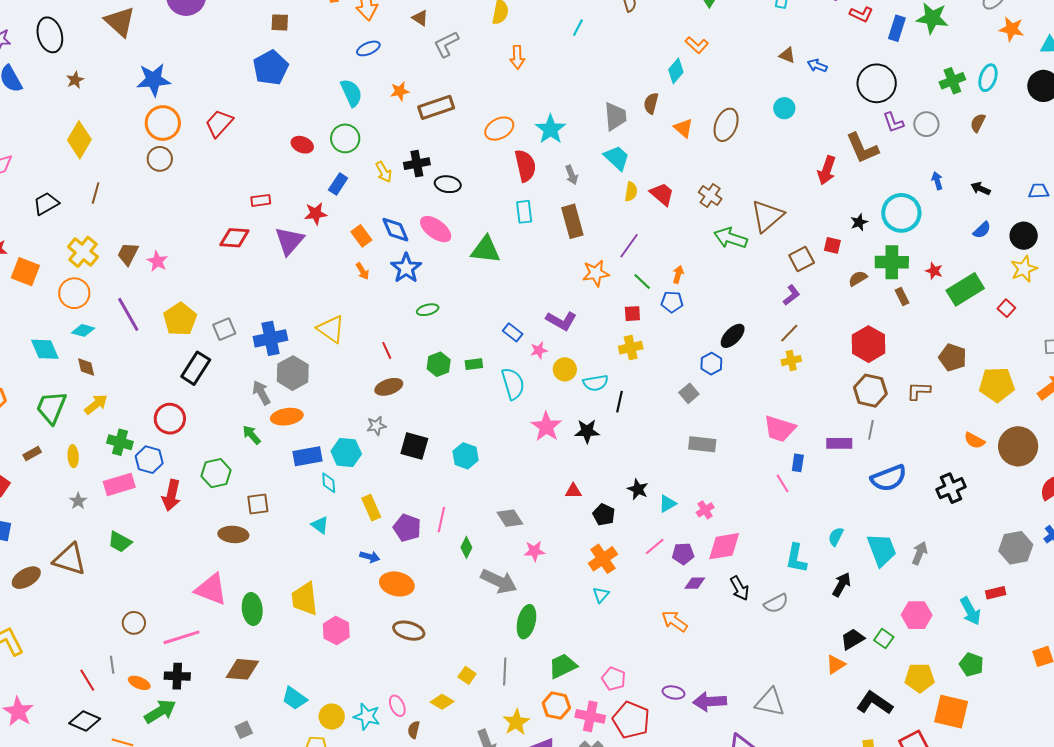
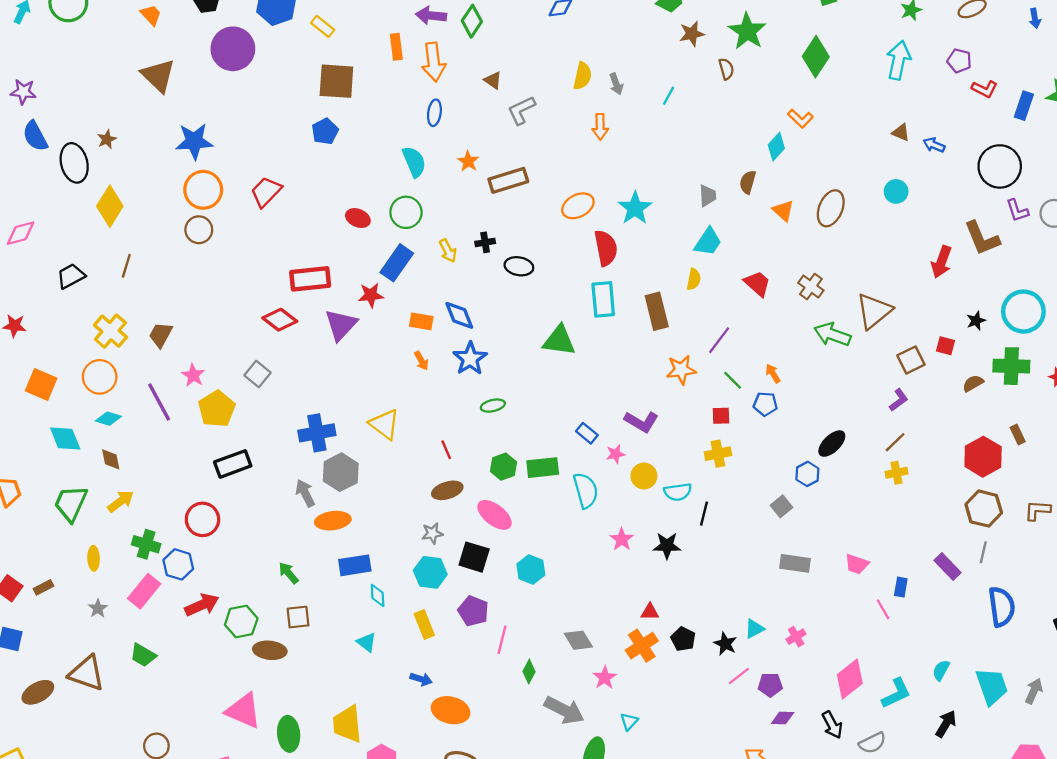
brown square: (280, 22) -> (336, 81), size x1.8
black ellipse: (50, 35) -> (74, 163), moved
blue ellipse: (368, 48) -> (434, 113), turned -60
blue pentagon: (271, 68) -> (325, 131), size x0.7
orange star: (400, 91) -> (468, 161), turned -30
gray trapezoid: (615, 116) -> (708, 196), size x0.7
cyan trapezoid: (617, 158) -> (708, 242), turned 80
black cross: (417, 164) -> (485, 242), size x0.7
gray arrow: (572, 175) -> (616, 84), moved
blue rectangle: (338, 184) -> (397, 263), size x1.5
yellow semicircle: (631, 192) -> (694, 279), moved
red rectangle: (261, 200) -> (310, 279), size x1.8
cyan rectangle: (524, 212) -> (603, 299), size x1.4
pink ellipse: (436, 229) -> (495, 515), moved
orange rectangle: (361, 236) -> (421, 321), turned -45
red diamond: (234, 238) -> (280, 320), turned 32
pink star: (157, 261) -> (193, 375), moved
orange square: (25, 272) -> (41, 384), moved
orange arrow: (678, 274) -> (773, 374), turned -48
brown rectangle: (902, 296) -> (1018, 434), moved
gray square: (224, 329) -> (258, 374), moved, turned -30
green rectangle: (474, 364) -> (543, 468), size x1.6
black rectangle: (196, 368) -> (233, 464), turned 36
pink star: (546, 427) -> (622, 539), size x0.7
pink trapezoid: (780, 429) -> (857, 564), moved, size x0.7
green arrow: (252, 435) -> (288, 573), moved
purple rectangle: (839, 443) -> (948, 567), turned 45
cyan hexagon: (346, 453) -> (430, 572), moved
brown rectangle: (32, 454) -> (43, 587), moved
green hexagon: (216, 473) -> (241, 622), moved
blue semicircle: (889, 478) -> (1002, 607), turned -78
pink rectangle: (119, 484) -> (144, 591), turned -36
black star: (638, 489) -> (725, 644), moved
red arrow: (171, 495) -> (202, 605), turned -128
purple pentagon: (407, 528) -> (473, 611), moved
pink diamond: (724, 546) -> (850, 679), moved, turned -30
pink star: (534, 551) -> (605, 678), turned -30
cyan L-shape: (796, 558) -> (896, 693), turned -128
orange cross: (603, 559) -> (642, 646), moved
cyan triangle: (601, 595) -> (629, 721), moved

